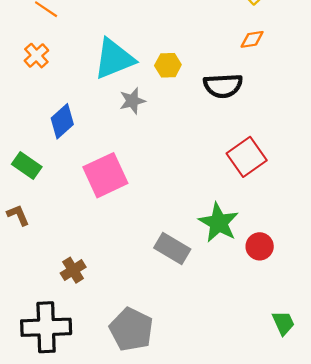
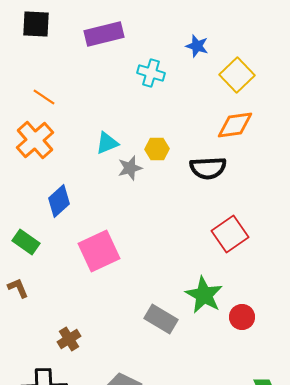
orange diamond: (252, 39) -> (235, 125), size x1.6
orange cross: (36, 56) -> (35, 140), size x1.6
cyan triangle: (114, 59) -> (107, 143), size x0.6
gray star: (132, 101) -> (130, 168), moved

